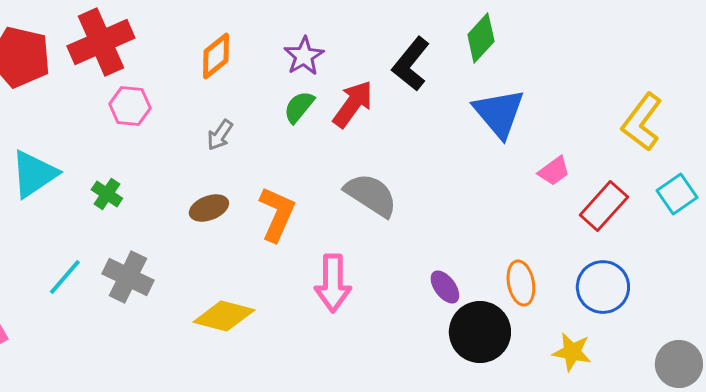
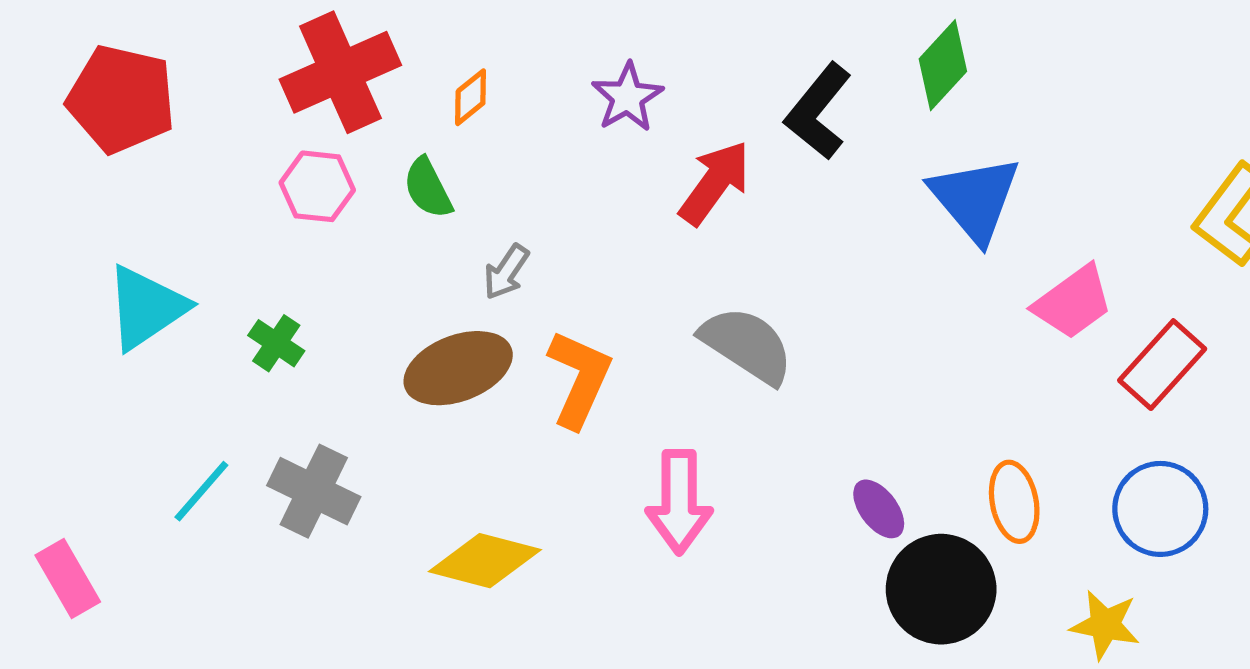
red cross: (101, 42) -> (340, 72), moved
orange diamond: (216, 56) -> (471, 97), size x0.7
green semicircle: (299, 107) -> (428, 188), moved, turned -66
gray arrow: (220, 135) -> (506, 272), moved
pink trapezoid: (554, 171) -> (1073, 302), size x1.4
brown ellipse: (209, 208) -> (458, 368), size x1.5

